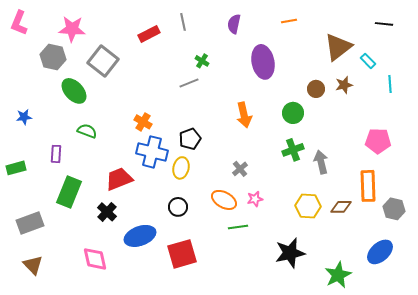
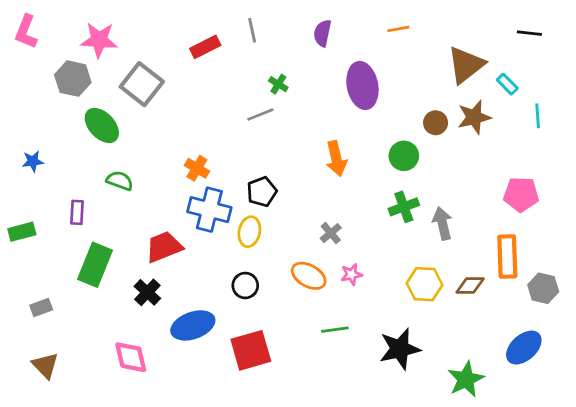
brown star: (344, 85) -> (474, 117), size x1.4
gray rectangle: (30, 223) -> (41, 308), size x0.6
green line: (238, 227) -> (335, 330), moved

